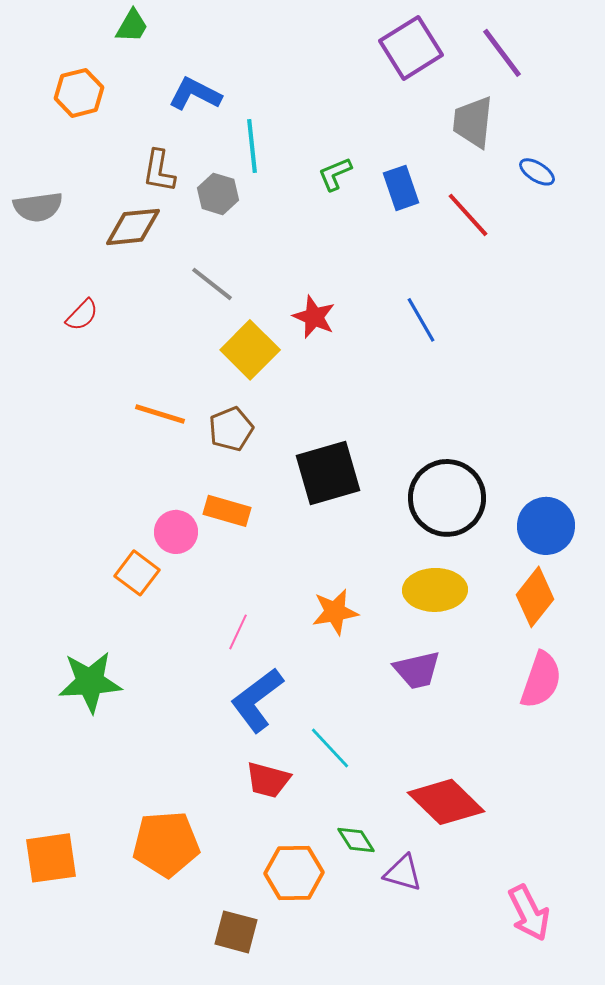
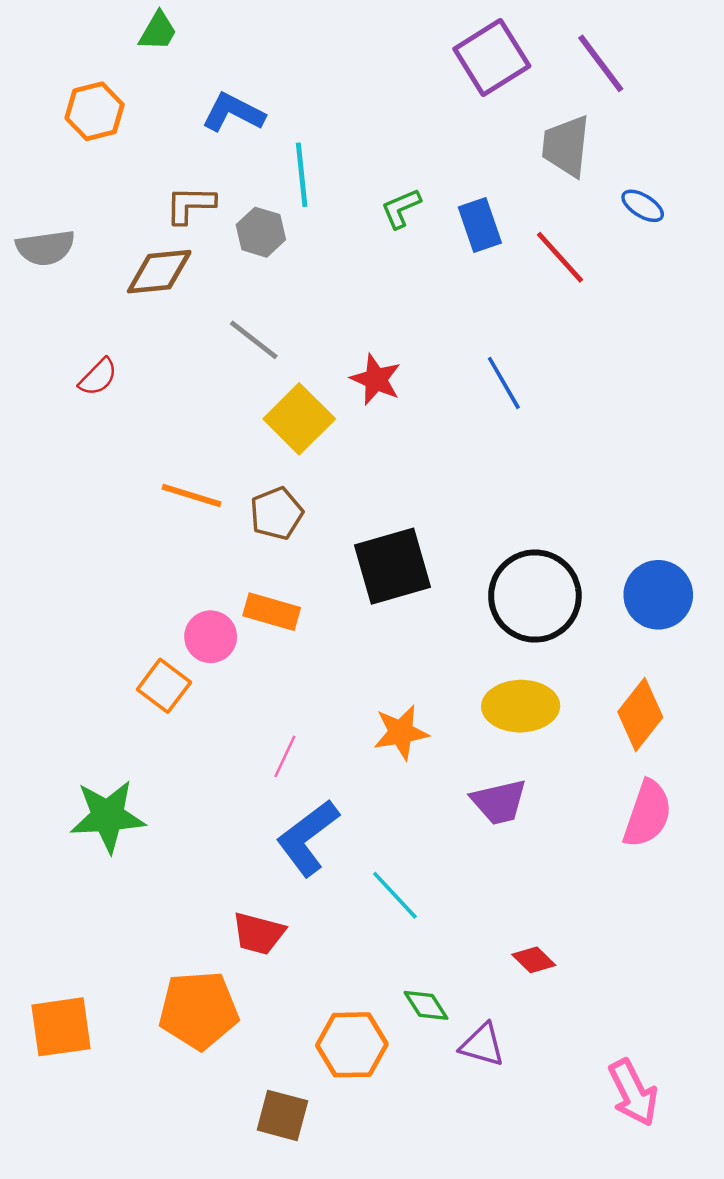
brown L-shape: (159, 171) -> (190, 205), turned 81
blue circle: (546, 526) -> (658, 595), moved
red trapezoid: (268, 780) -> (258, 934), moved
red diamond: (446, 802) -> (534, 960), size x0.5

